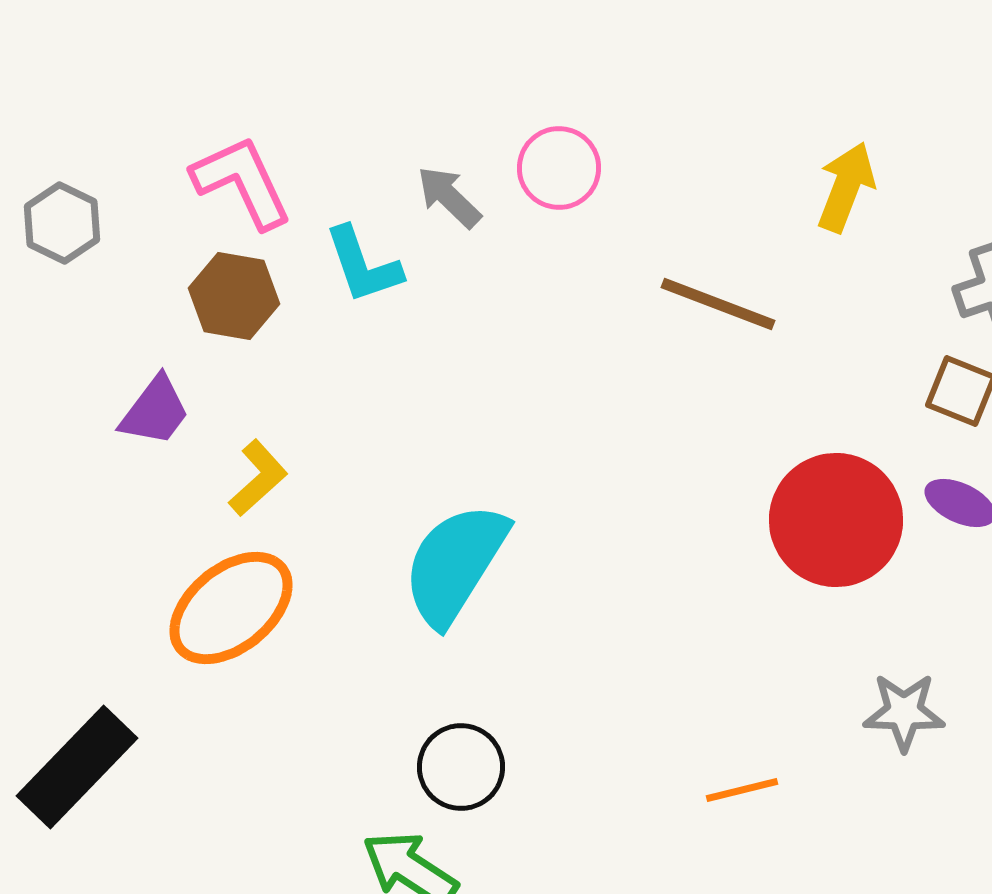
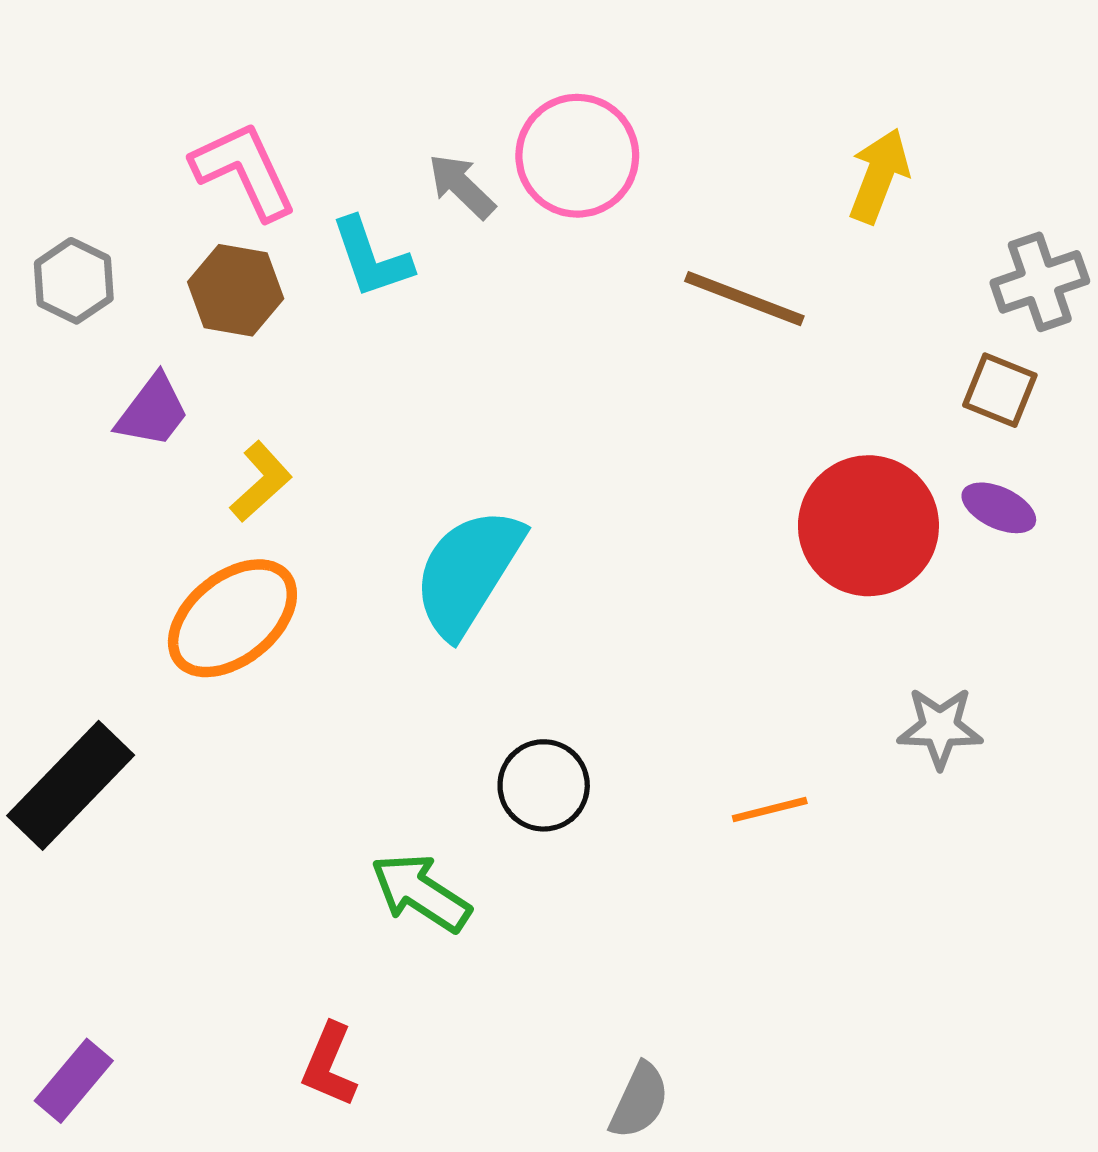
pink circle: (559, 168) -> (577, 156), size x1.4
gray hexagon: (62, 223) -> (74, 281), moved
black circle: (461, 767) -> (544, 785), moved

